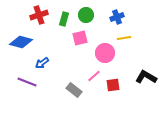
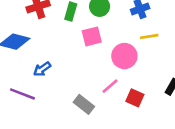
red square: (113, 85) -> (135, 98), turned 32

